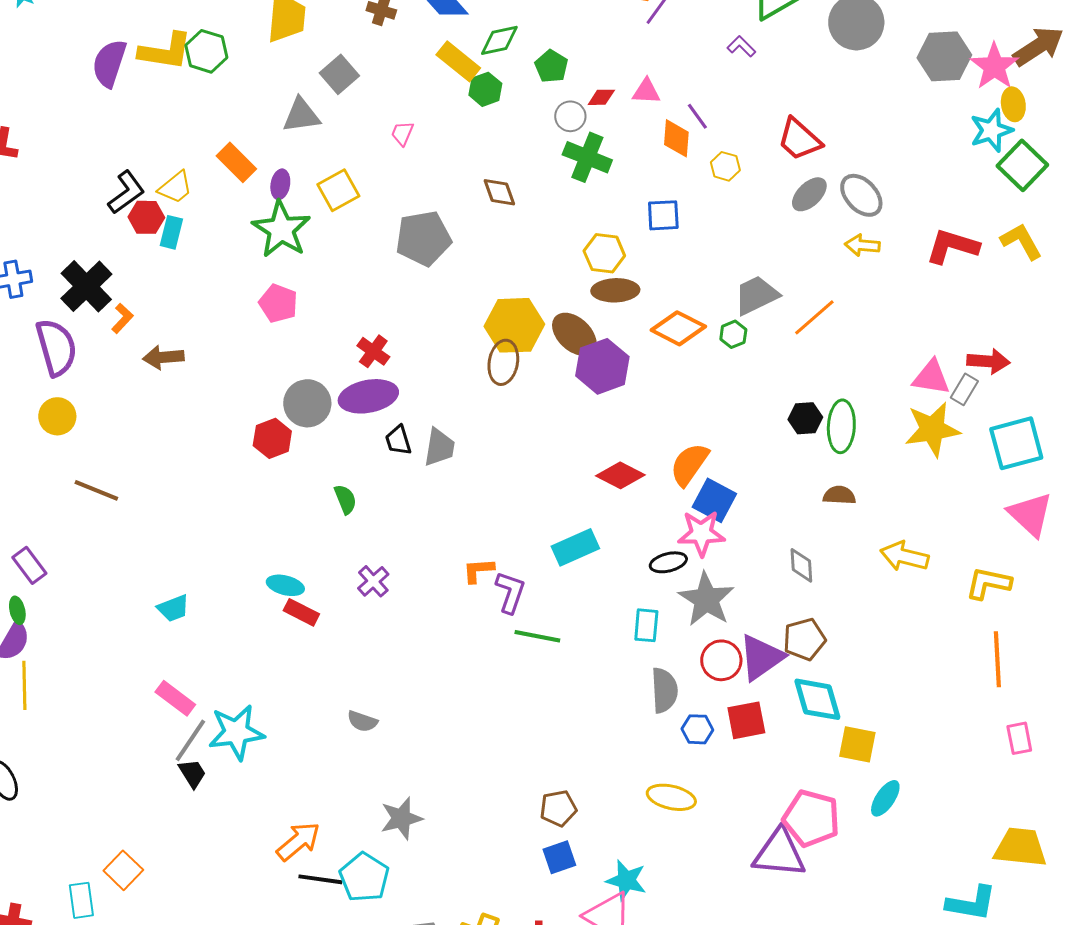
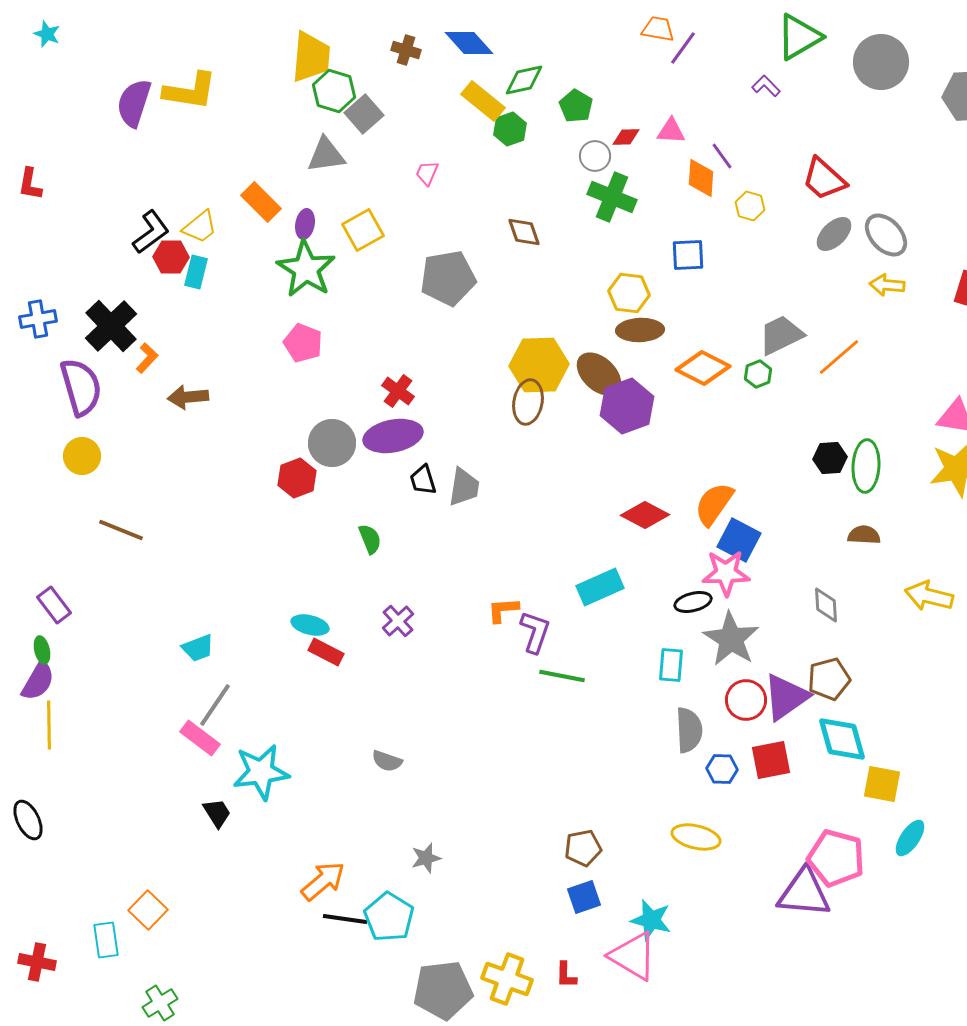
green hexagon: (206, 51) -> (334, 91), moved
gray line: (190, 740) -> (215, 705), moved
gray star: (401, 818) -> (426, 858), size x0.7

